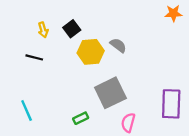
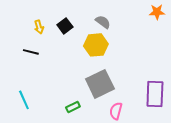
gray semicircle: (118, 45) -> (103, 22), moved
yellow hexagon: (91, 52) -> (96, 45), moved

